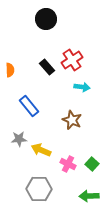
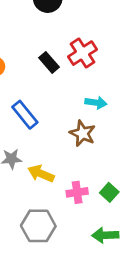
cyan arrow: (82, 87) -> (96, 103), moved
pink cross: (68, 164) -> (77, 192), turned -35

